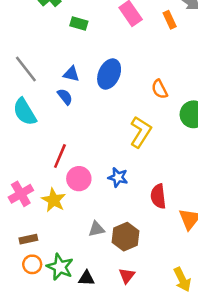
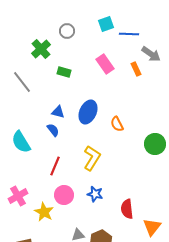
gray line: (26, 69) -> (22, 82), moved
orange semicircle: (160, 89) -> (117, 124), moved
yellow L-shape: (141, 132) -> (92, 158), moved
red line: (60, 156) -> (55, 166), moved
pink cross: (21, 194) -> (18, 196), moved

